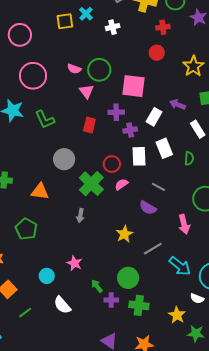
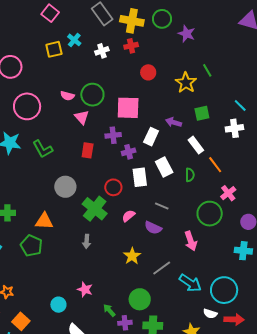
red cross: (163, 27) -> (131, 46), moved
pink semicircle: (121, 184) -> (128, 216), moved
green pentagon: (26, 229) -> (31, 246), moved

